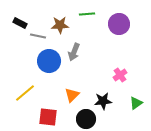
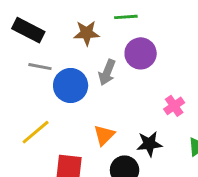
black rectangle: (20, 23) -> (28, 30), size x1.5
purple circle: (119, 24) -> (141, 53), moved
gray line: (38, 36) -> (40, 67), moved

